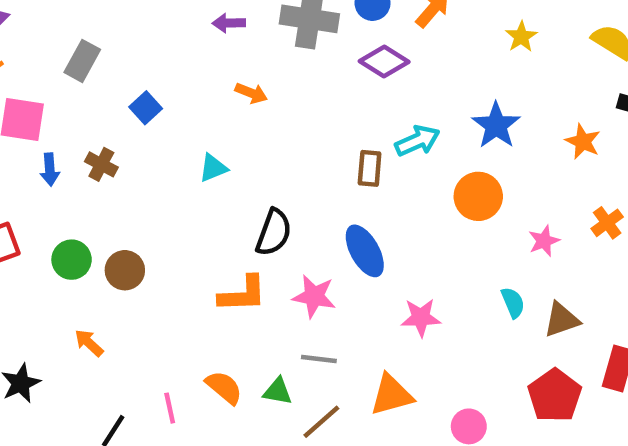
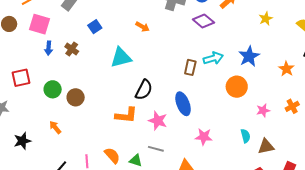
cyan triangle: (213, 168) -> (121, 58), size x1.6

